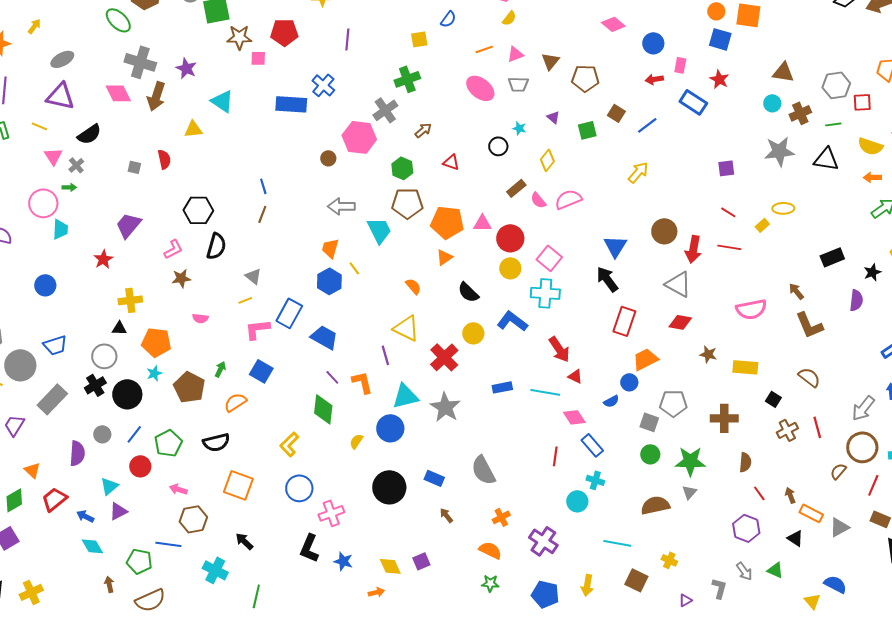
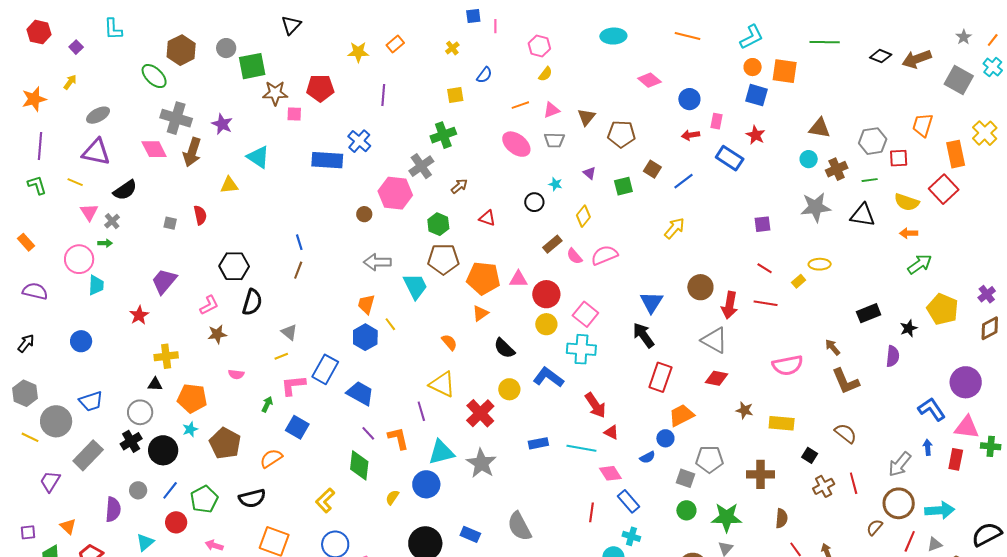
green arrow: (220, 369) -> (267, 404), moved

